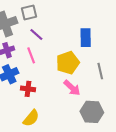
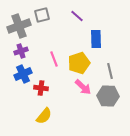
purple line: (36, 34) -> (77, 16), moved
pink line: (31, 55) -> (54, 59), moved
gray hexagon: (92, 112) -> (108, 96), moved

